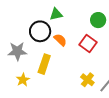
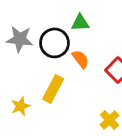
gray star: (17, 51) -> (20, 39), moved

